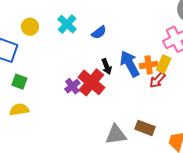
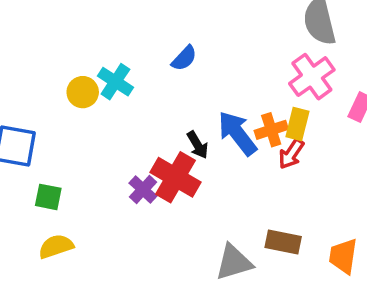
yellow circle: (30, 27) -> (83, 92), moved
blue semicircle: (99, 32) -> (184, 58), moved

